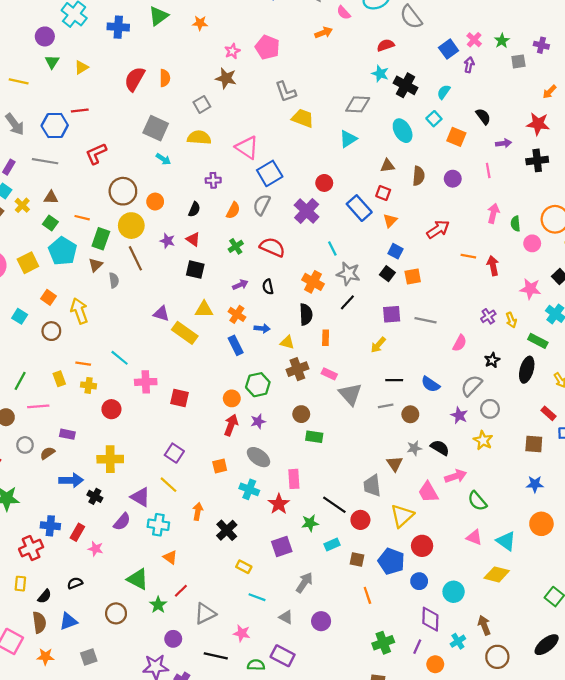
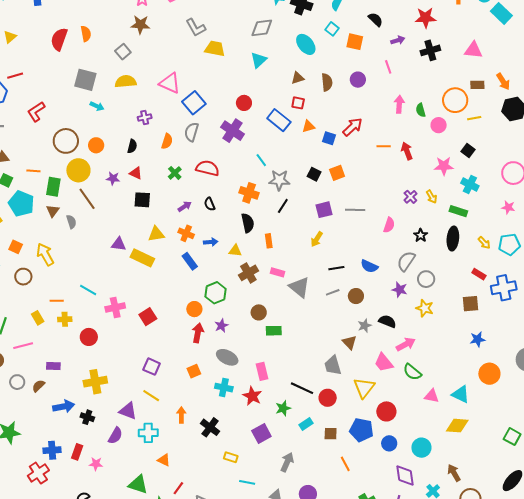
orange triangle: (390, 221) -> (308, 126), turned 40
blue square: (395, 251) -> (329, 138), moved
red square: (180, 398) -> (148, 317), turned -36
green semicircle: (477, 501) -> (412, 372), moved

